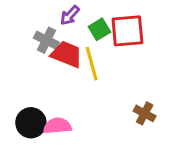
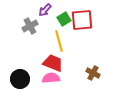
gray cross: (46, 40) -> (30, 26), turned 35
red trapezoid: (67, 54) -> (53, 63), moved
pink semicircle: (57, 126) -> (51, 78), moved

